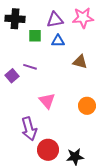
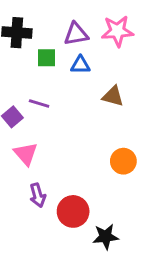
pink triangle: (47, 101) -> (26, 154), moved
purple arrow: (29, 129) -> (38, 195), size x0.7
red circle: (48, 150) -> (73, 211), moved

